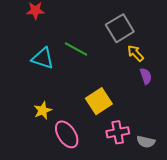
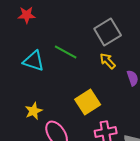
yellow arrow: (135, 53) -> (108, 61), moved

